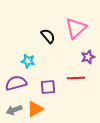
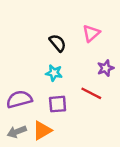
pink triangle: (76, 28) -> (91, 33), size x0.7
cyan star: (28, 61) -> (54, 73), moved
red line: (76, 78) -> (91, 93), turned 30

